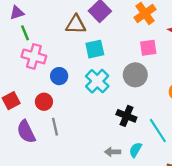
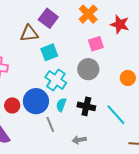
blue circle: (59, 76) -> (36, 101), moved, size x1.6
gray line: (55, 127) -> (50, 124), moved
cyan semicircle: (135, 150) -> (61, 105), moved

